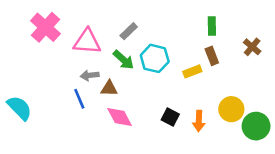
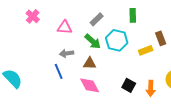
green rectangle: (212, 26) -> (133, 15), moved
pink cross: (45, 27) -> (33, 16), size x0.6
pink triangle: (87, 42) -> (65, 27), size x0.7
brown triangle: (109, 88) -> (90, 63), moved

